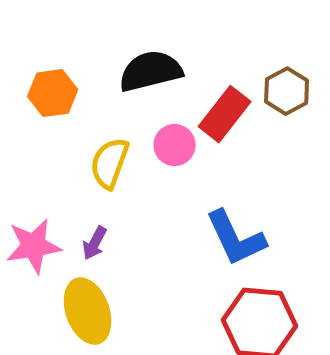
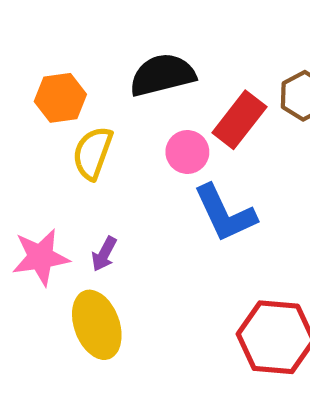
yellow semicircle: (110, 163) -> (93, 153), moved
blue L-shape: (236, 238) -> (225, 213), moved

